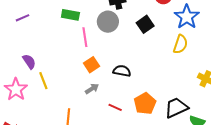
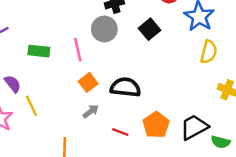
green rectangle: (70, 15) -> (39, 51), moved
yellow semicircle: (180, 44) -> (209, 52), moved
black semicircle: (122, 71) -> (125, 87), size x1.4

